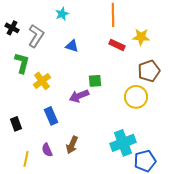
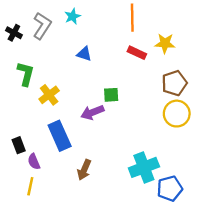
gray L-shape: (36, 36) -> (42, 26), moved
yellow circle: (136, 97) -> (177, 114), moved
blue rectangle: (51, 116) -> (60, 136), size x1.4
purple semicircle: (47, 150) -> (34, 162), moved

